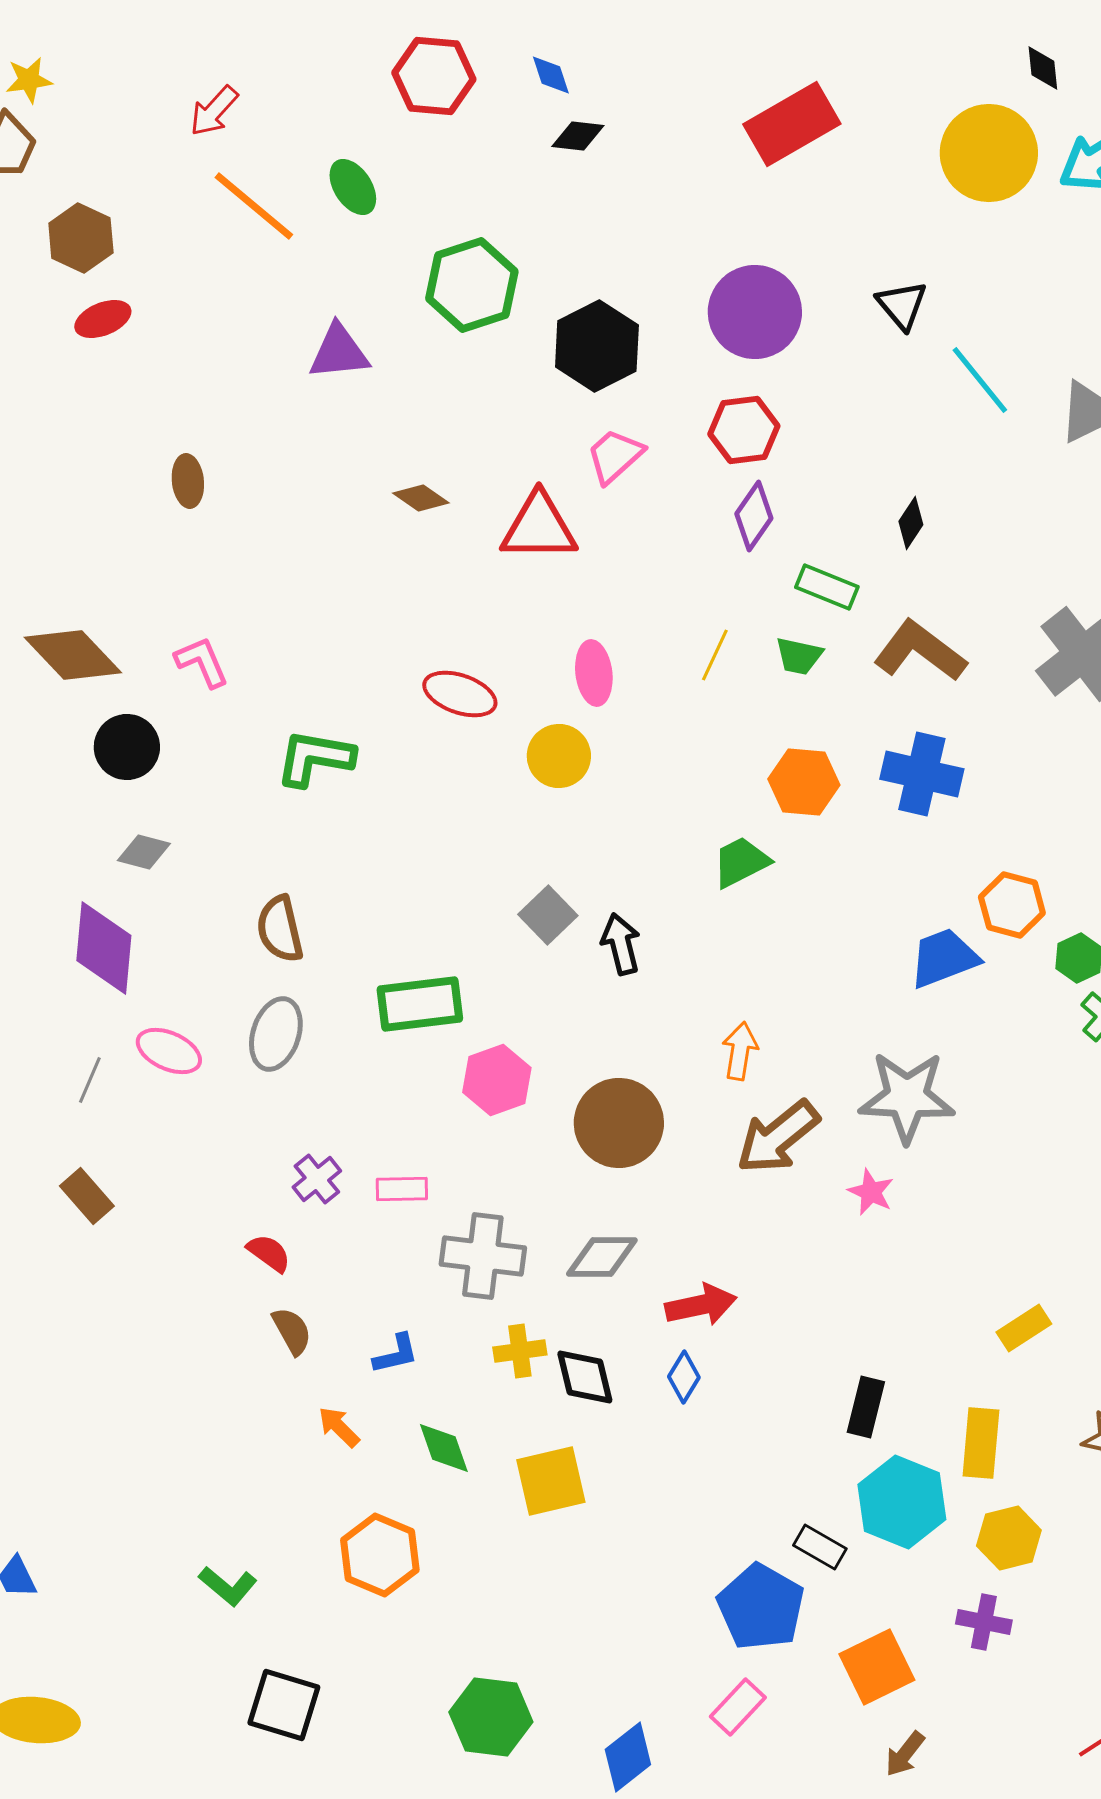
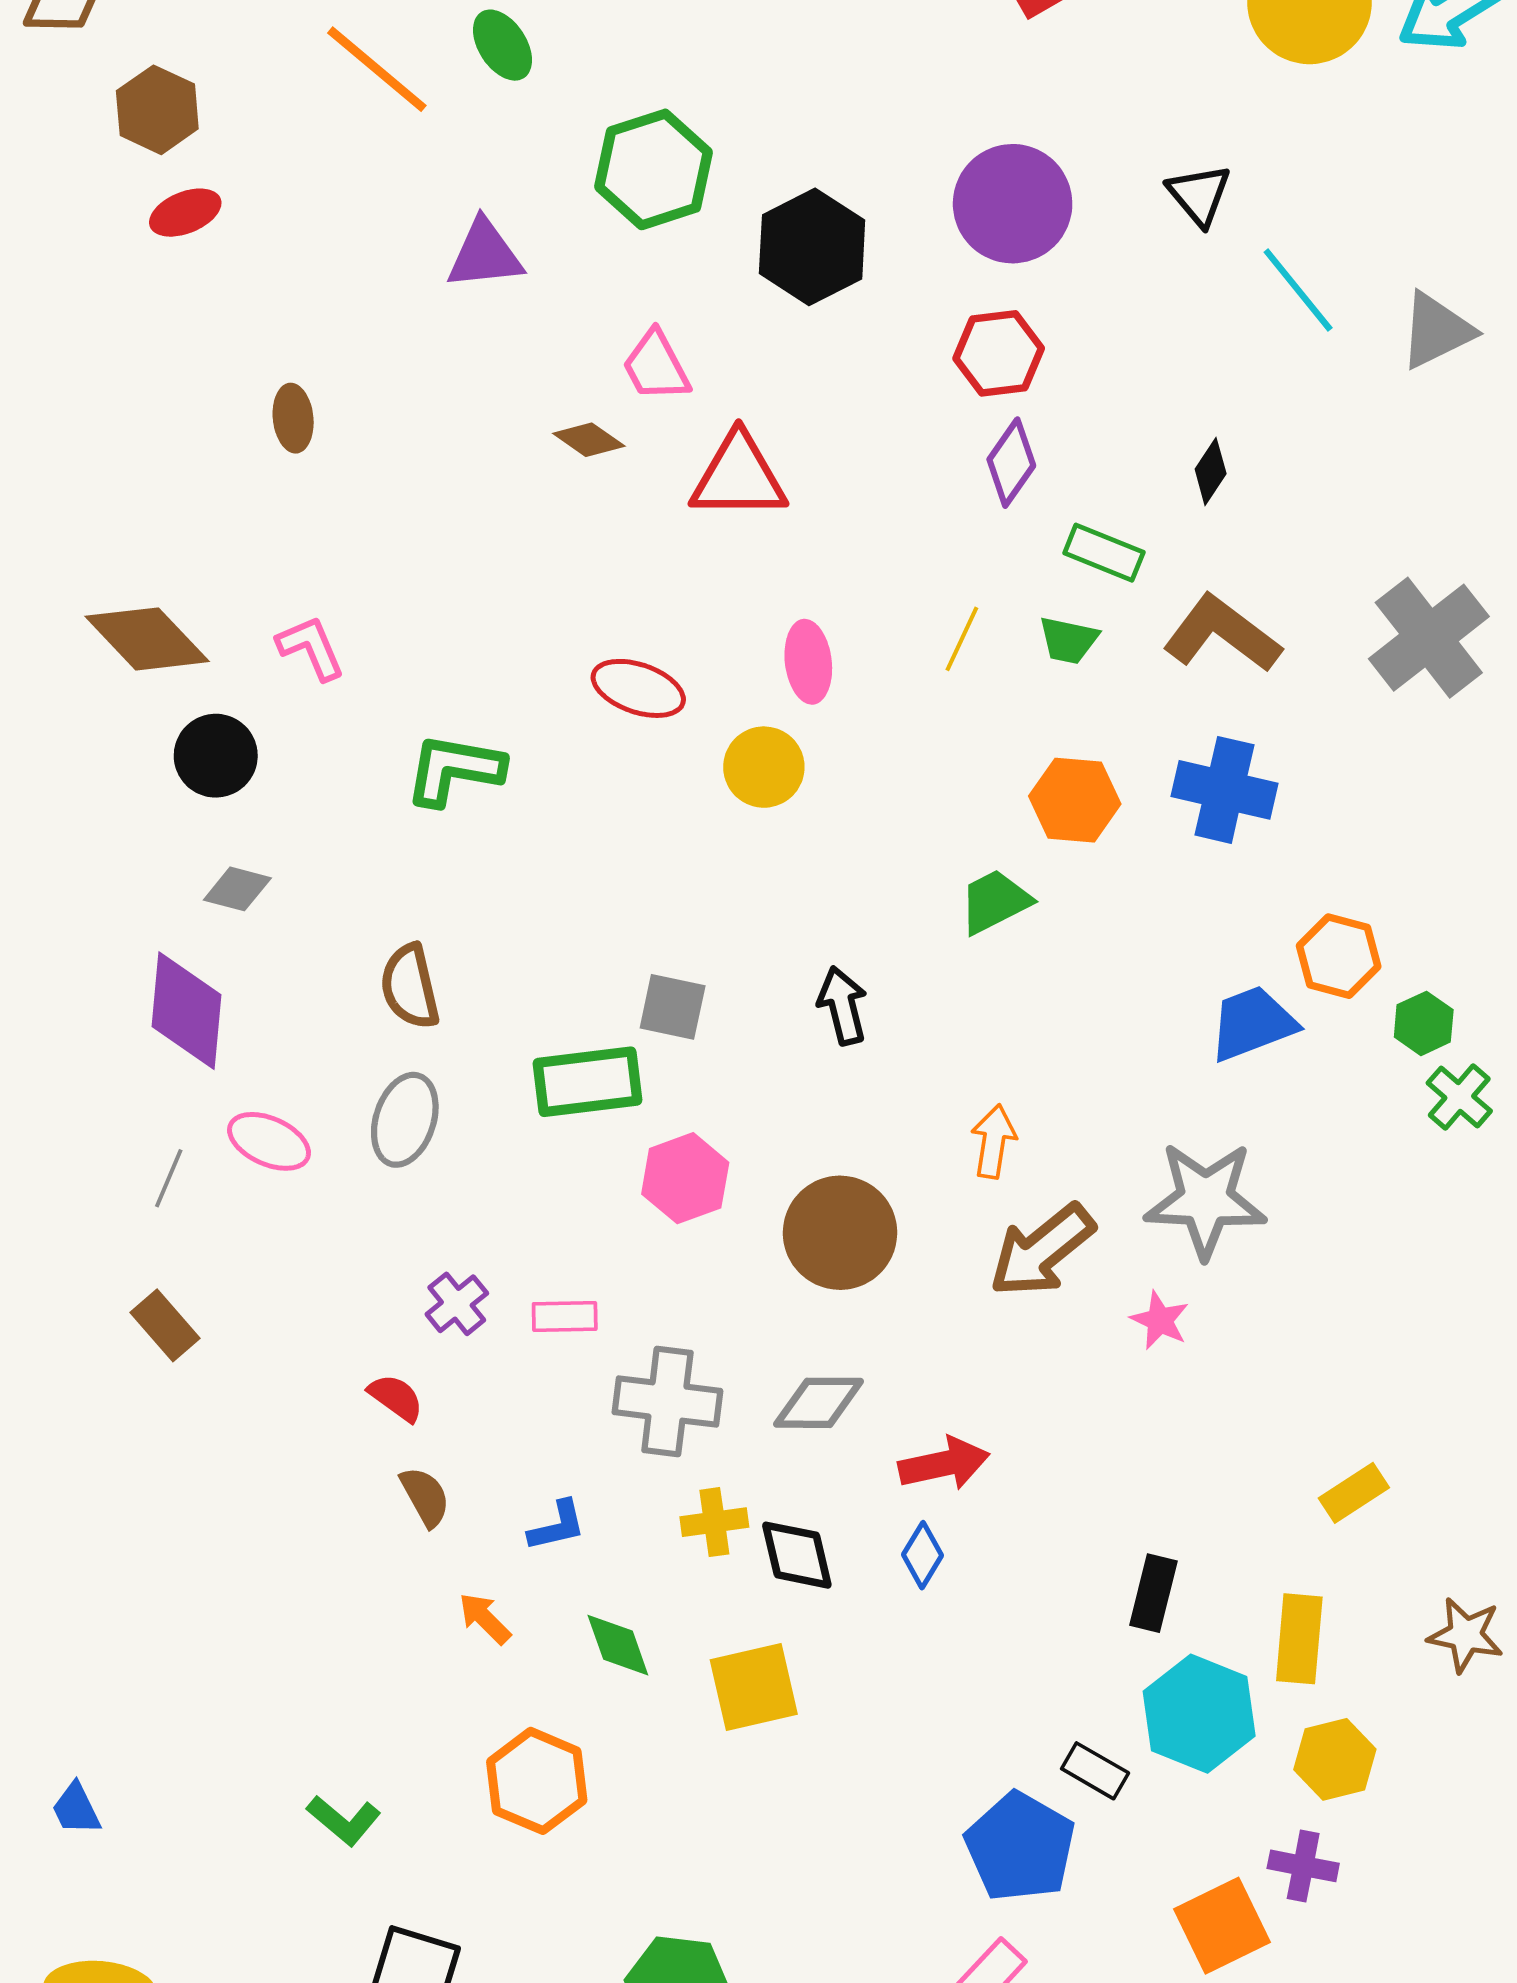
pink trapezoid: (615, 456) -> (656, 366), moved, turned -76
gray square: (548, 915) -> (673, 1007), moved, turned -34
orange square: (877, 1667) -> (1222, 1926), moved

